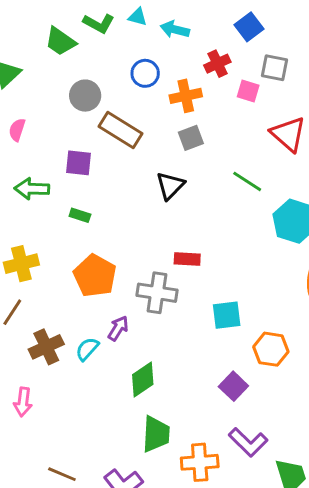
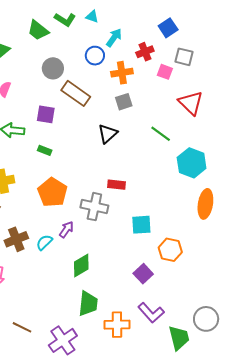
cyan arrow: (175, 29) -> (114, 38), moved, turned 108

